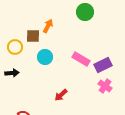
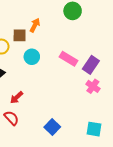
purple rectangle: (103, 65) -> (91, 65), turned -30
red arrow: (61, 95) -> (17, 98), moved

